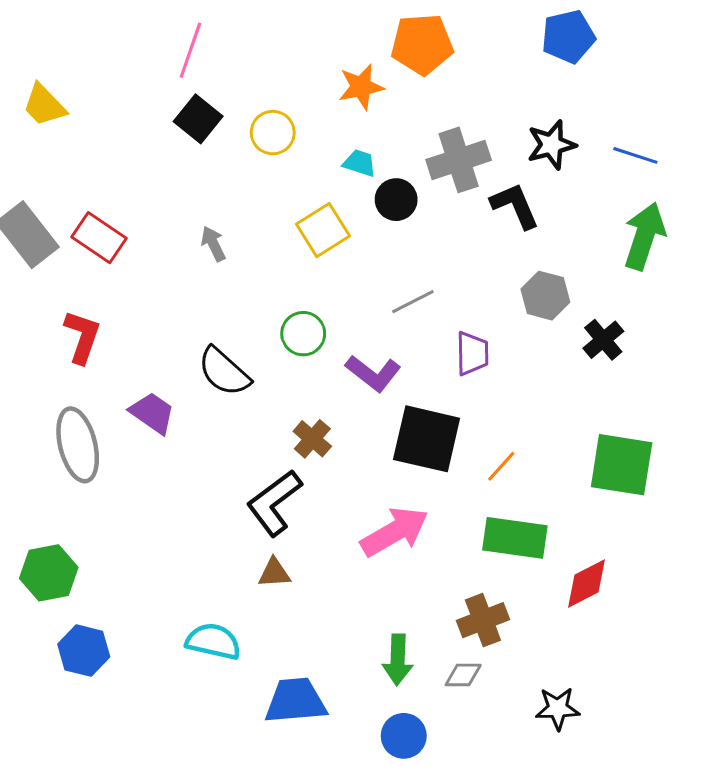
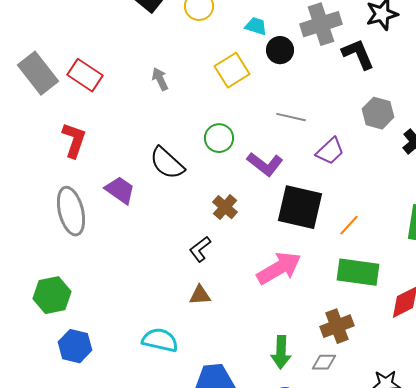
gray line: (413, 302) -> (291, 117), turned 40
purple trapezoid: (472, 353) -> (330, 151), turned 48
black L-shape: (274, 503) -> (200, 249), size x0.6

